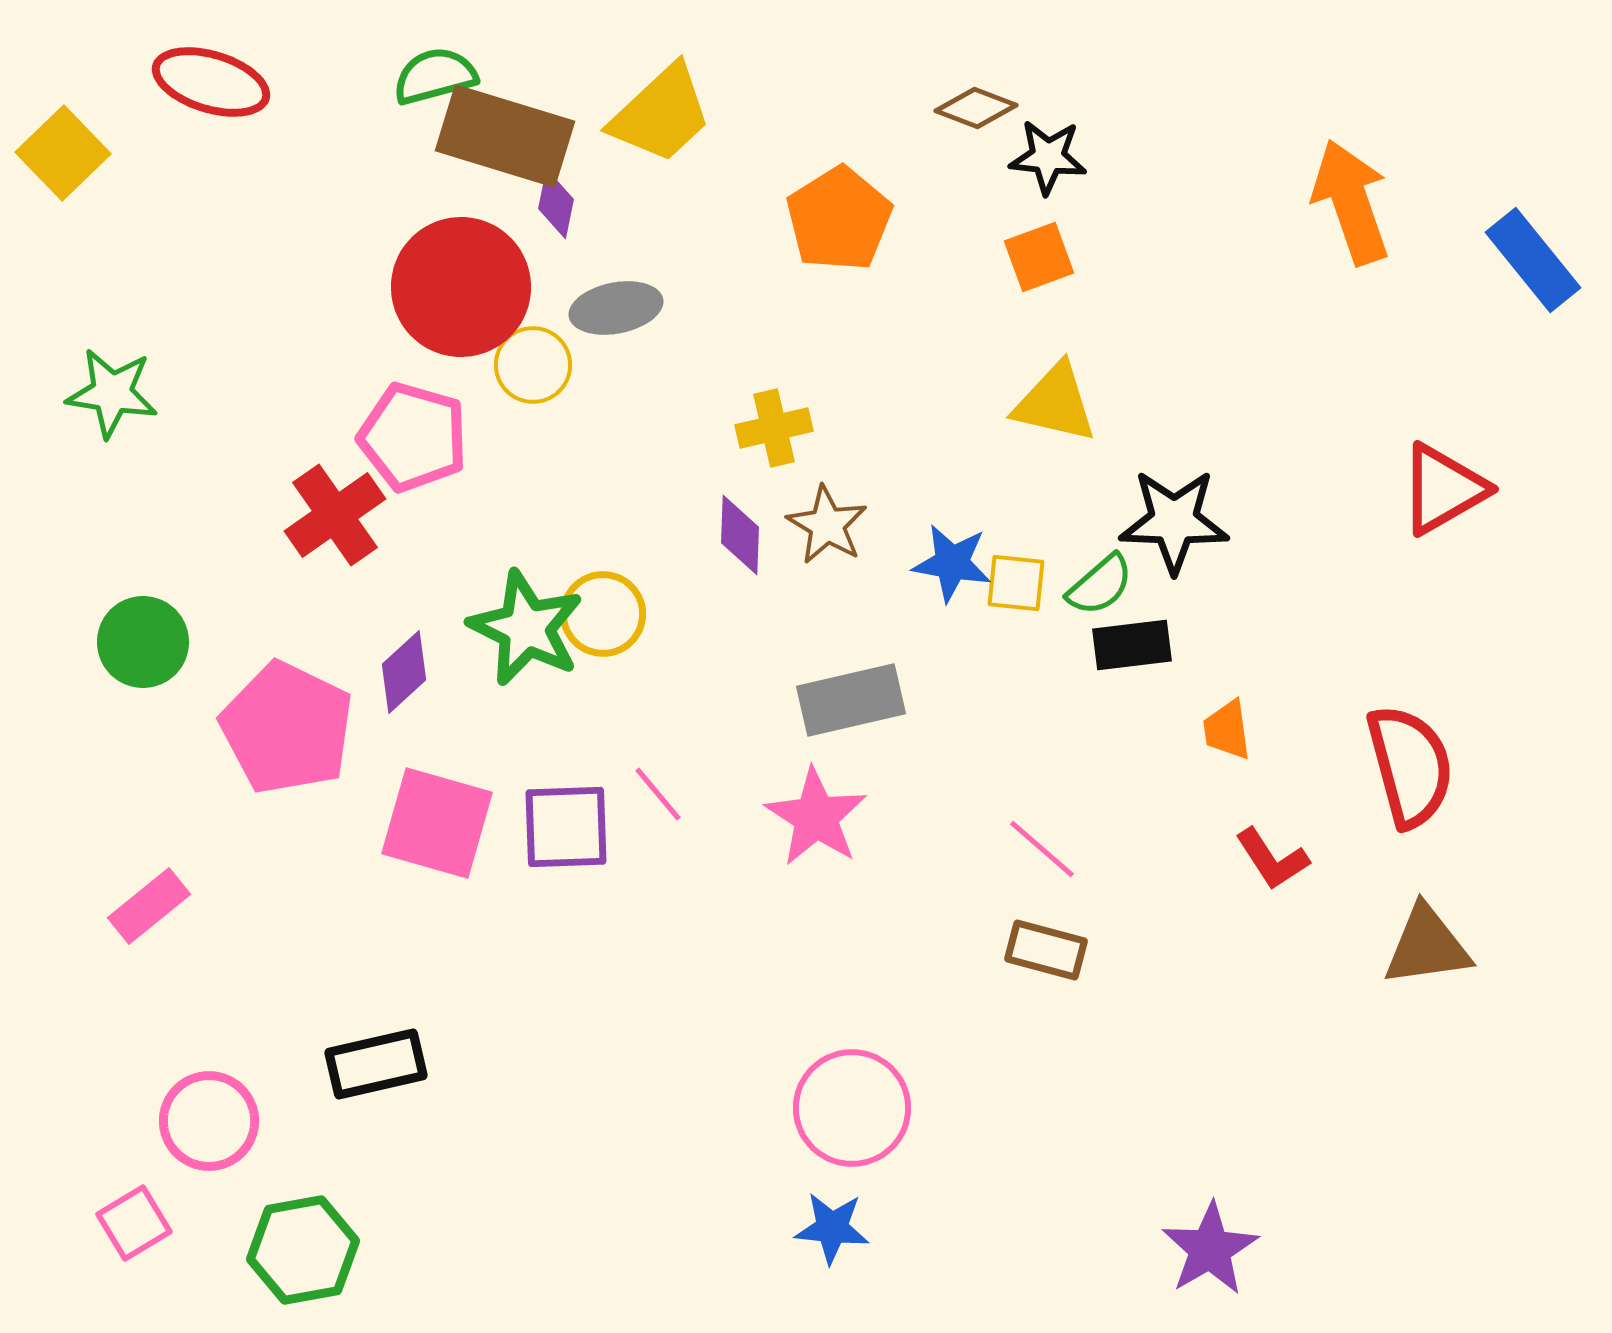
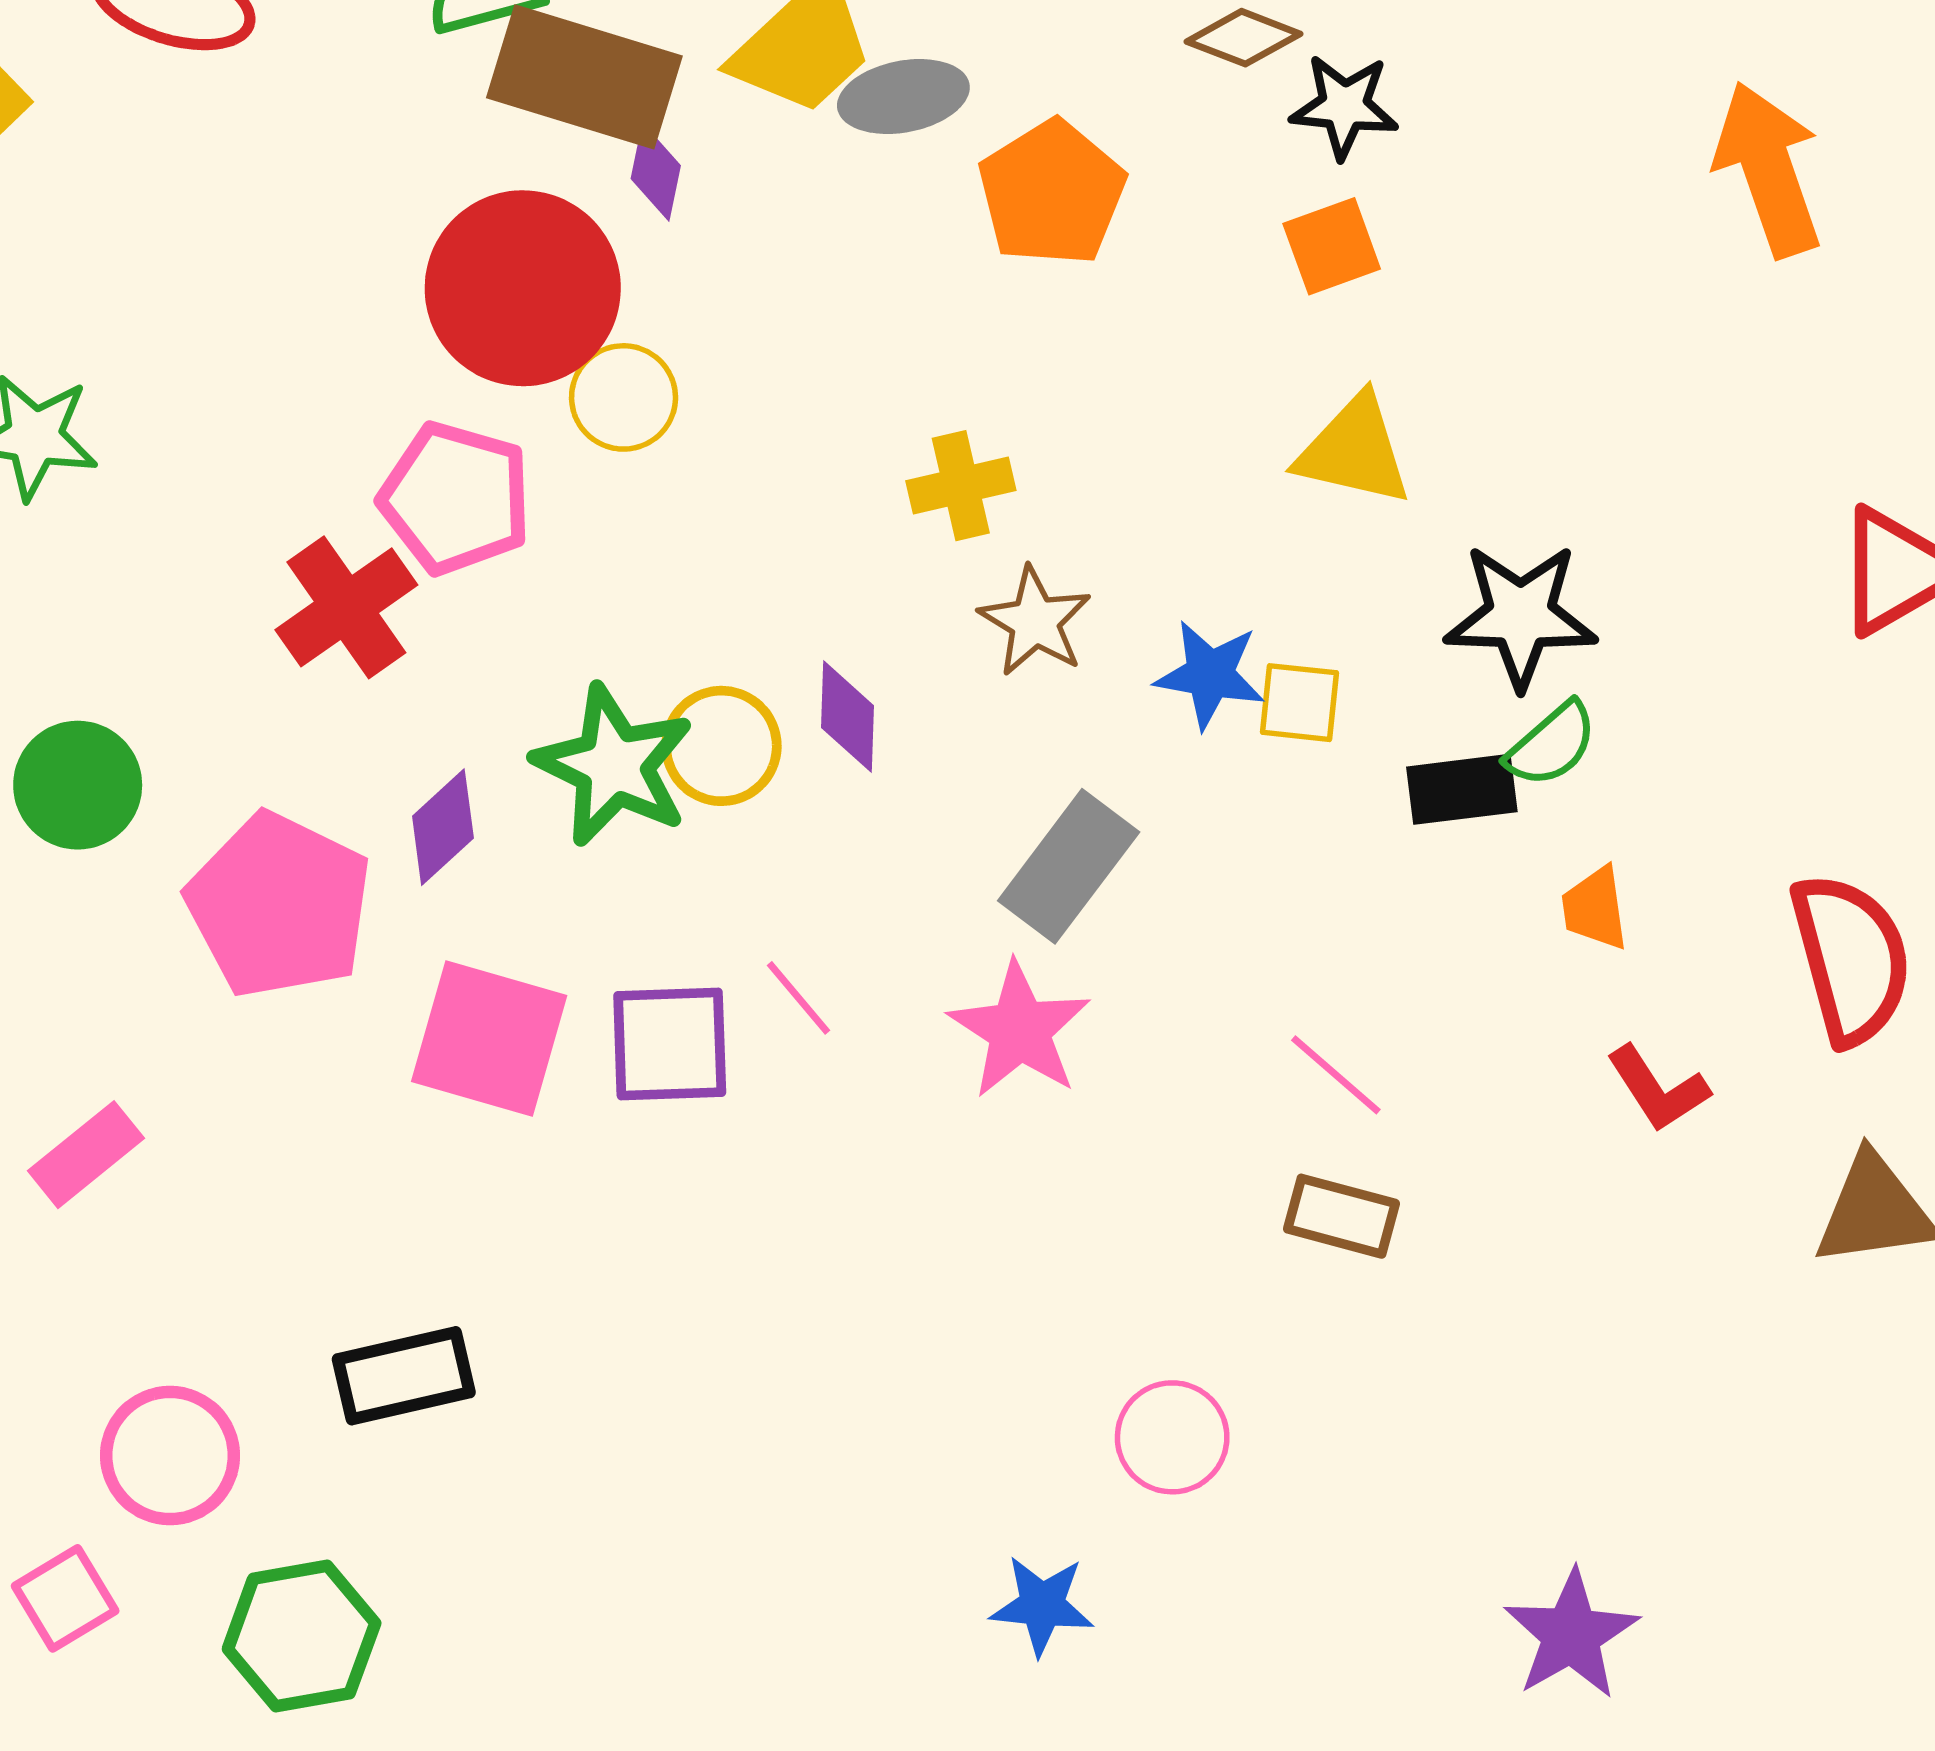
gray ellipse: (616, 308) -> (903, 97), moved
purple diamond: (740, 535) -> (847, 717), moved
green semicircle: (1100, 585) -> (1551, 745), moved
gray rectangle: (851, 700) -> (1069, 866), turned -40
pink circle: (852, 1108) -> (1172, 1437), moved, size x0.7

